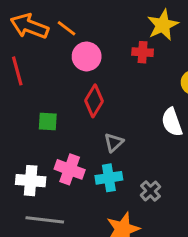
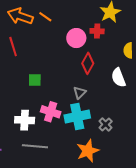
pink circle: (87, 56) -> (76, 38), moved
red diamond: (94, 101) -> (88, 63), moved
cyan cross: (109, 178) -> (77, 117), size x1.4

